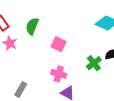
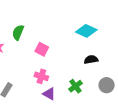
green cross: (94, 63) -> (75, 86), moved

